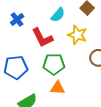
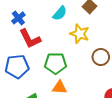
red L-shape: (42, 38) -> (30, 39), moved

